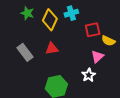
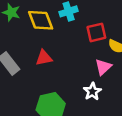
yellow diamond: (50, 20) -> (41, 20), turned -45

